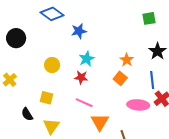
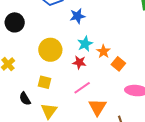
orange star: (127, 60) -> (103, 51), moved
yellow circle: (52, 65) -> (50, 50), size x1.5
pink line: (84, 103) -> (82, 88), turned -60

